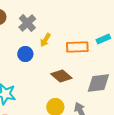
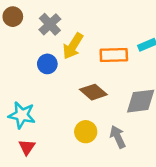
yellow arrow: (45, 40) -> (73, 46), size x1.5

